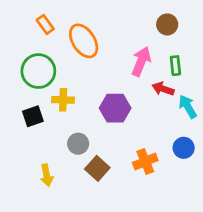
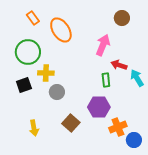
green rectangle: (175, 66) -> (106, 80), moved
purple hexagon: (115, 108) -> (99, 107), moved
gray circle: (78, 144) -> (57, 92), moved
blue circle: (184, 148) -> (134, 140), moved
orange cross: (145, 162) -> (118, 127), moved

